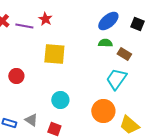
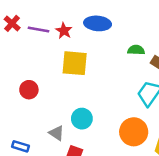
red star: (45, 19) -> (64, 31), moved
blue ellipse: (108, 21) -> (98, 23), moved, turned 45
gray triangle: (31, 120) -> (57, 133), moved

